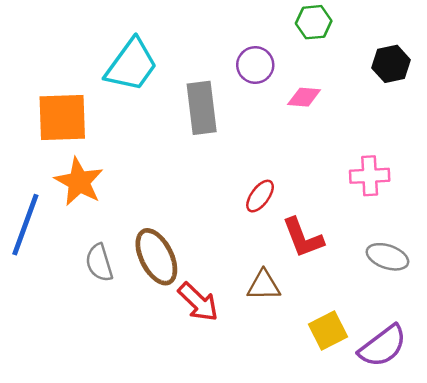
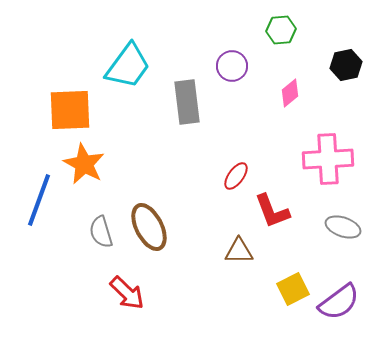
pink diamond: (304, 97) -> (290, 93), moved, turned -44
pink cross: (370, 176) -> (328, 159), size x1.5
red arrow: (198, 302) -> (127, 293), moved

